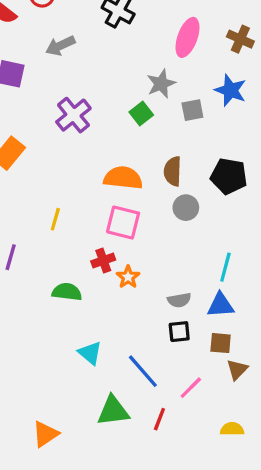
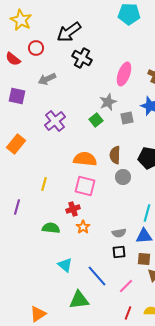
orange star: (128, 277) -> (83, 227), moved
red line: (159, 419) -> (128, 313), moved

